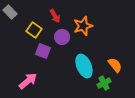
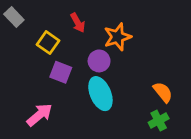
purple circle: (62, 37) -> (99, 61), moved
cyan ellipse: (84, 66) -> (100, 94), moved
green cross: (104, 83) -> (159, 121), moved

